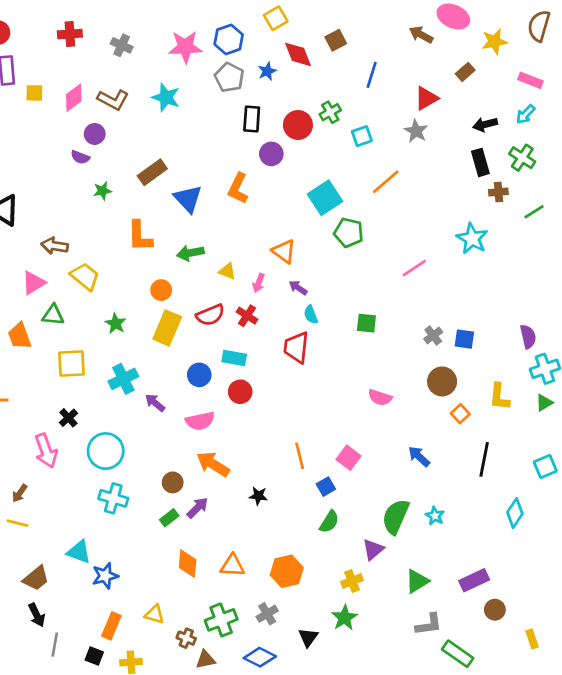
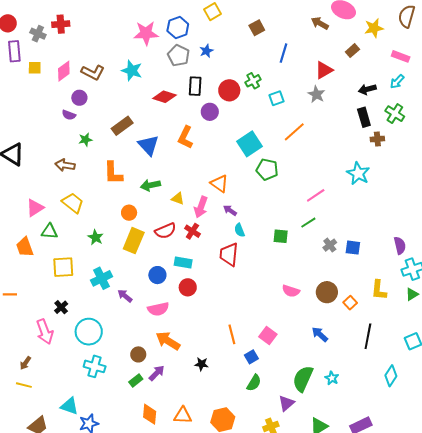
gray cross: (122, 45) -> (38, 34), moved
red diamond: (298, 54) -> (164, 97), moved, turned -50
green line: (534, 212) -> (308, 223), moved
brown arrow: (55, 246) -> (65, 165), moved
pink arrow: (259, 283) -> (201, 207), size x1.5
brown circle: (442, 381) -> (327, 292), moved

